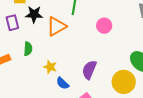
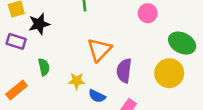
purple rectangle: (12, 23) -> (16, 41), turned -42
orange triangle: (56, 26) -> (99, 50), moved
pink circle: (104, 26) -> (148, 13), moved

